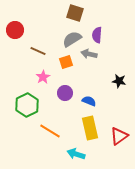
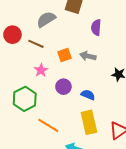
red circle: (15, 30) -> (12, 35), moved
gray semicircle: (72, 39) -> (46, 19), moved
gray arrow: (89, 54) -> (88, 56), moved

